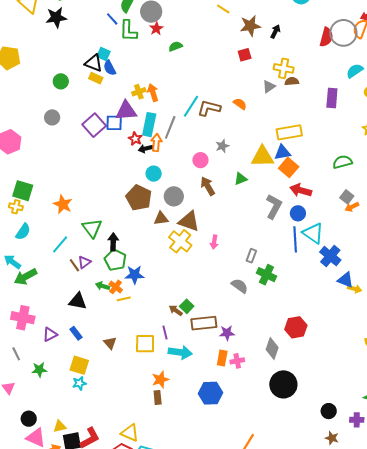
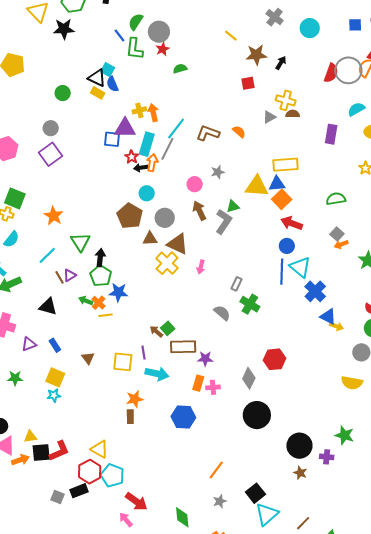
cyan line: (191, 106) -> (176, 128), moved
purple square: (94, 125) -> (51, 154), moved
gray L-shape: (274, 207) -> (224, 222), moved
black triangle: (78, 301) -> (48, 307), moved
black circle: (329, 411) -> (299, 446), size x1.6

